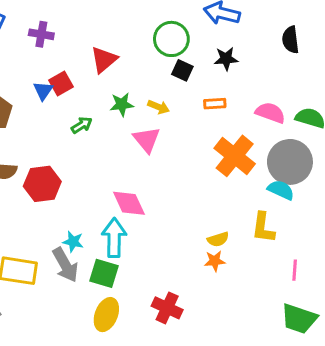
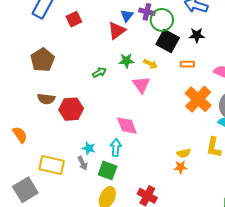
purple cross: (41, 34) -> (147, 12), moved
black square: (182, 70) -> (168, 41), size x1.6
red square: (61, 84) -> (74, 19), moved
blue triangle: (43, 91) -> (127, 16), moved
cyan arrow: (114, 238) -> (116, 148), size x0.7
gray arrow: (65, 265) -> (83, 163), size x0.6

